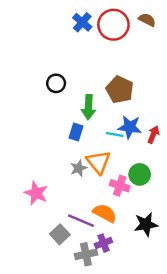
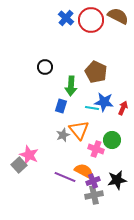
brown semicircle: (147, 20) -> (118, 16), size x1.5
gray square: (60, 234) -> (19, 165), moved
purple cross: (103, 243) -> (93, 181), moved
gray cross: (86, 254) -> (94, 195), moved

